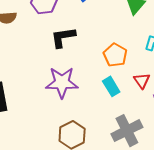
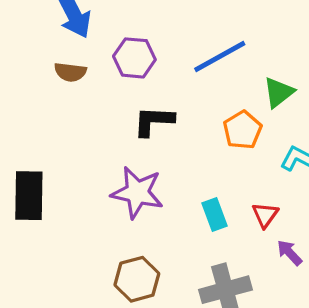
orange pentagon: (115, 55) -> (242, 130), moved

